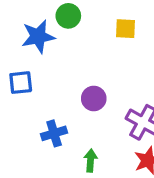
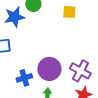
purple circle: (94, 98) -> (49, 69), moved, size x1.5

